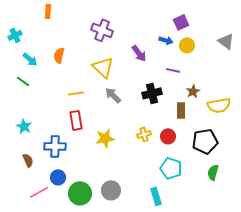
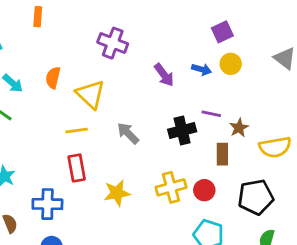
blue arrow: (166, 40) -> (202, 69), moved
yellow triangle: (103, 67) -> (90, 94), moved
purple line: (173, 70) -> (211, 114), moved
yellow cross: (144, 134) -> (171, 187), size x1.5

